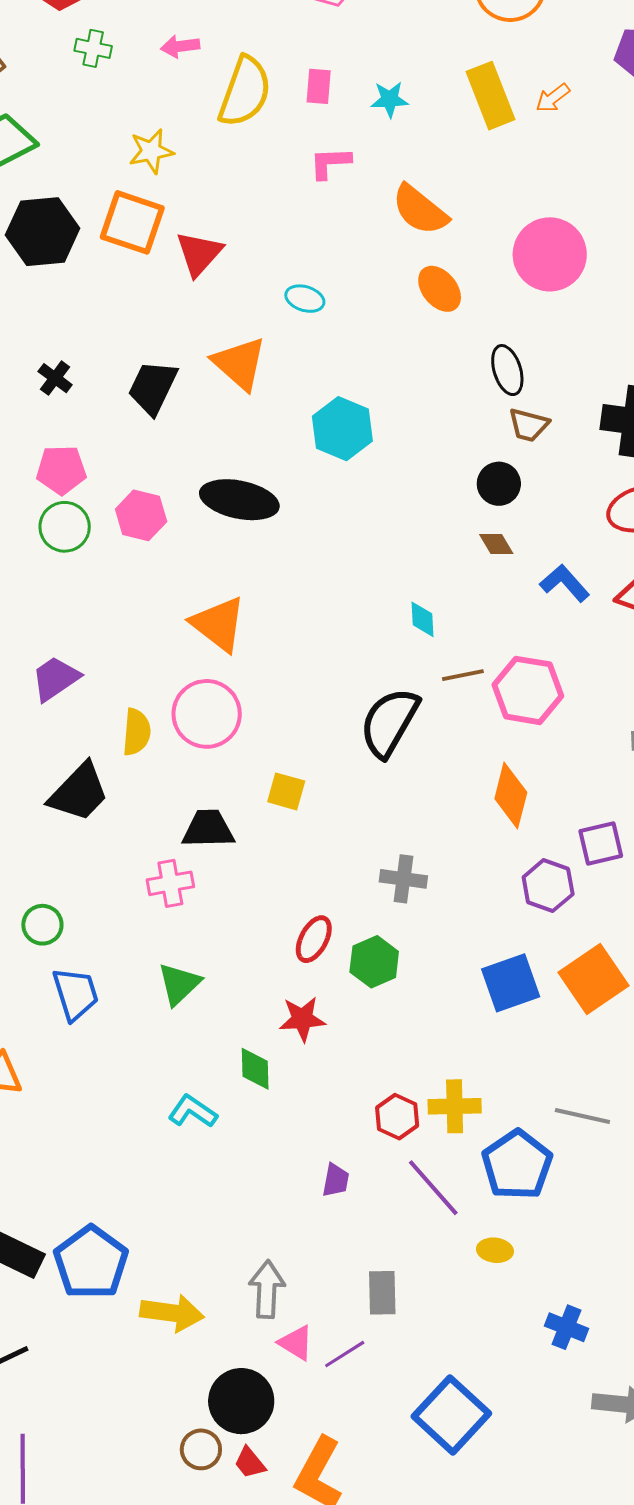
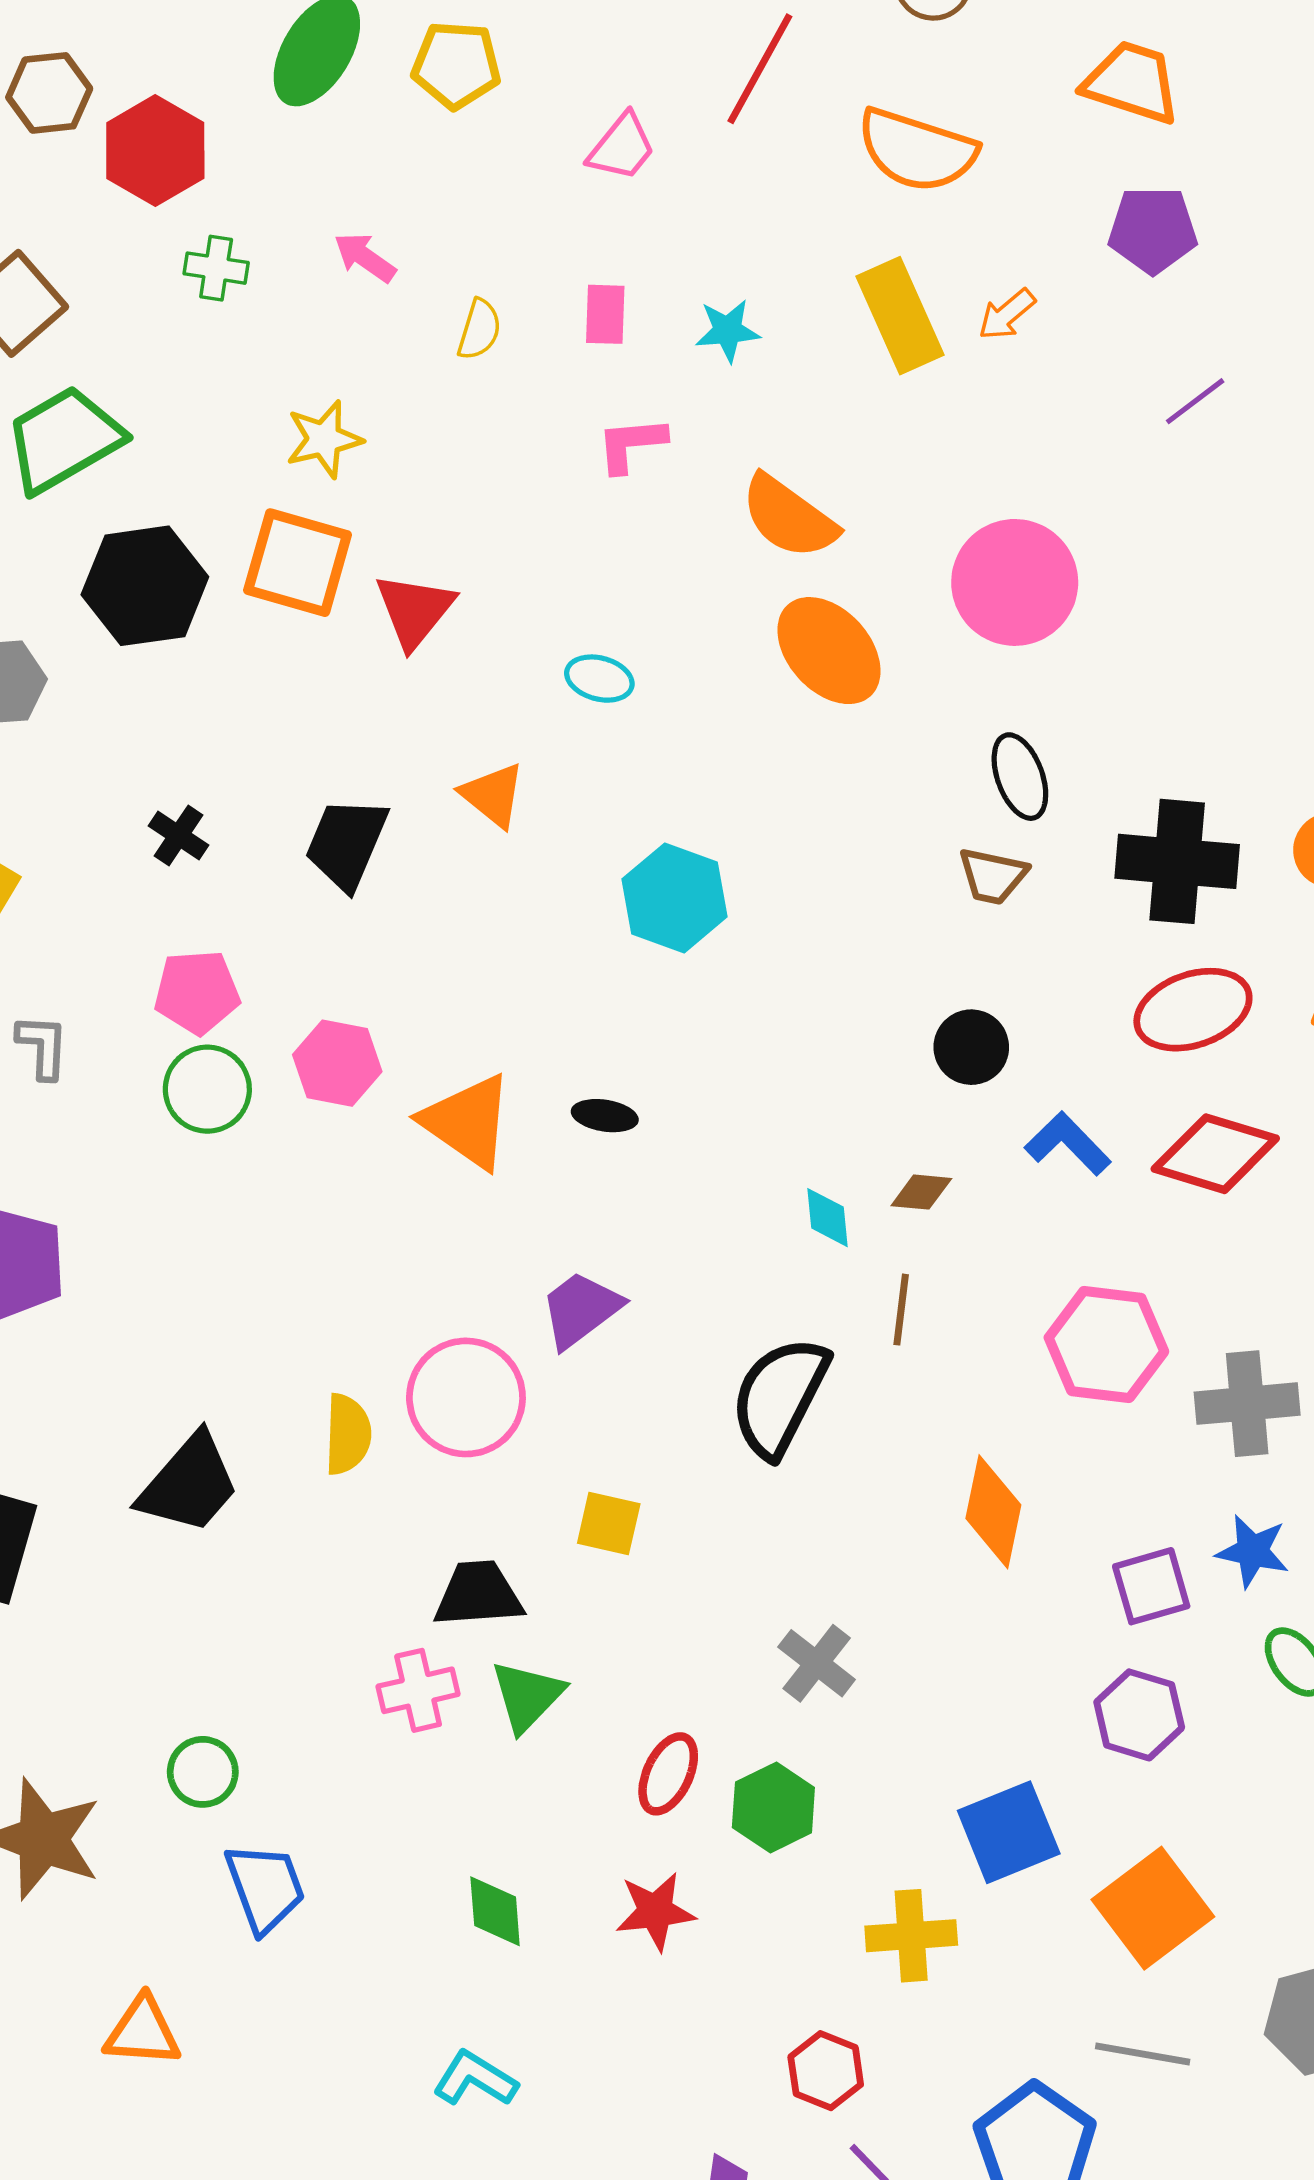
pink arrow: (180, 46) -> (365, 257), turned 45
yellow semicircle: (245, 92) -> (479, 330), size x0.5
orange ellipse: (440, 289) -> (829, 651), size x1.4
orange triangle: (239, 363) -> (493, 795), size x0.7
black ellipse: (507, 370) -> (1020, 777), moved
black circle: (499, 484) -> (971, 1047), moved
black ellipse: (239, 500) -> (605, 1116), moved, size x0.5
brown diamond: (496, 544) -> (921, 1192), moved, turned -51
orange triangle: (218, 624) -> (468, 1122), moved
brown line: (463, 675) -> (901, 1310), turned -69
purple trapezoid: (55, 679) -> (581, 1309), moved
pink hexagon: (528, 690) -> (1106, 1345), moved
black trapezoid: (79, 792) -> (189, 1484), moved
gray cross: (403, 879) -> (817, 1663), turned 33
purple hexagon: (548, 886) -> (1139, 1715), moved
orange square: (594, 979) -> (1153, 1908), moved
green triangle: (179, 984) -> (527, 1696), moved
green diamond: (255, 1069) -> (495, 1911), moved
yellow cross: (455, 1106) -> (911, 1936), moved

